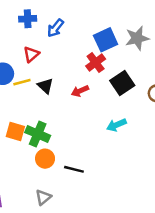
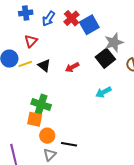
gray star: (137, 38) -> (114, 42), moved
red cross: (96, 63) -> (72, 18), moved
orange square: (15, 132) -> (35, 119), moved
orange circle: (45, 159) -> (47, 136), moved
black line: (74, 169) -> (69, 144), moved

